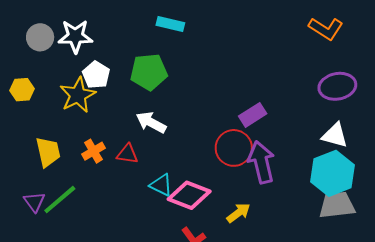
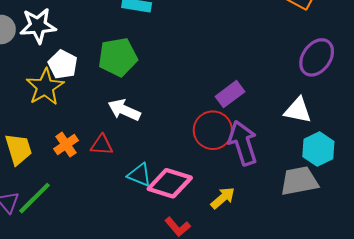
purple ellipse: (337, 86) -> (317, 57), turned -39
white triangle: (335, 135) -> (298, 110), moved
cyan hexagon: (333, 173) -> (318, 149), size x0.7
gray trapezoid: (337, 205) -> (299, 181), moved

